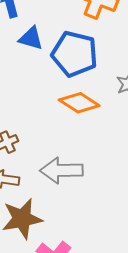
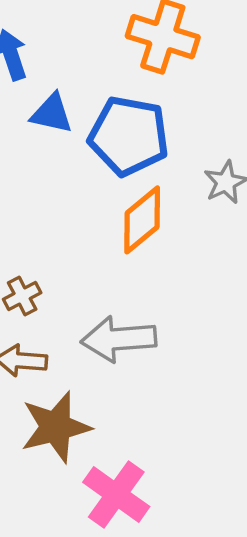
orange diamond: (79, 103) -> (142, 220), turned -69

